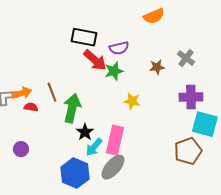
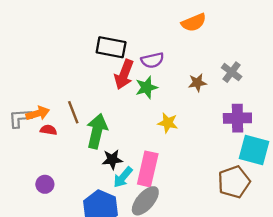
red arrow: (95, 60) -> (124, 74), turned 70
black star: (85, 132) -> (112, 159), turned 30
purple circle: (21, 149) -> (45, 184), moved

